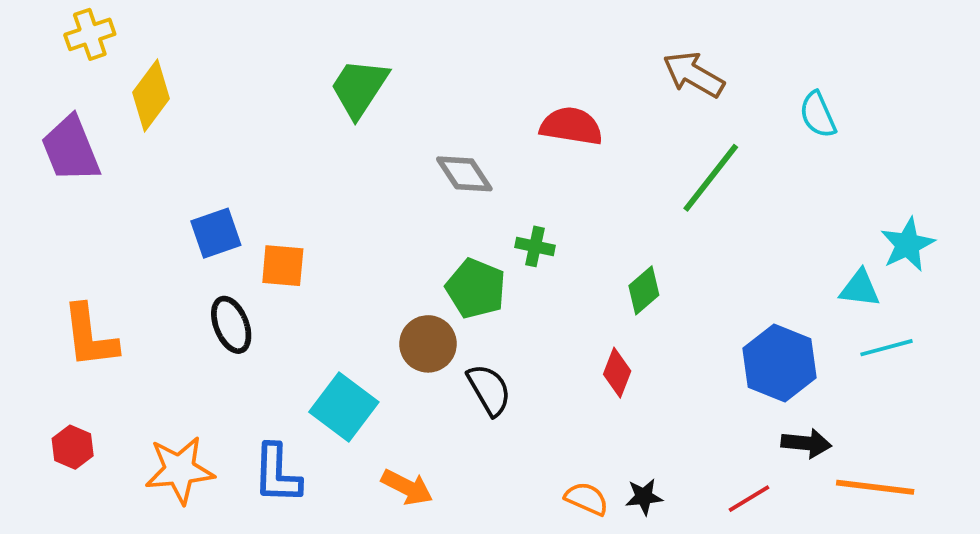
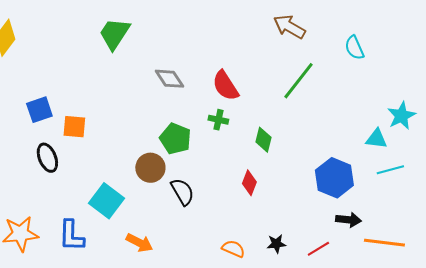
red semicircle: (571, 126) -> (225, 86), moved, turned -132
green cross: (535, 246) -> (218, 120), moved
green diamond: (644, 290) -> (263, 140), turned -35
black star: (644, 497) -> (276, 244), moved

